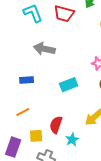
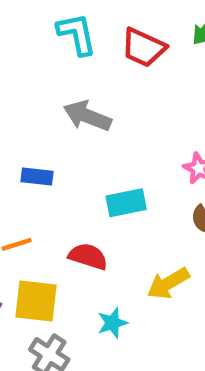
red semicircle: (56, 125) -> (88, 256), moved, turned 78
yellow square: (36, 136) -> (36, 301), size x1.5

